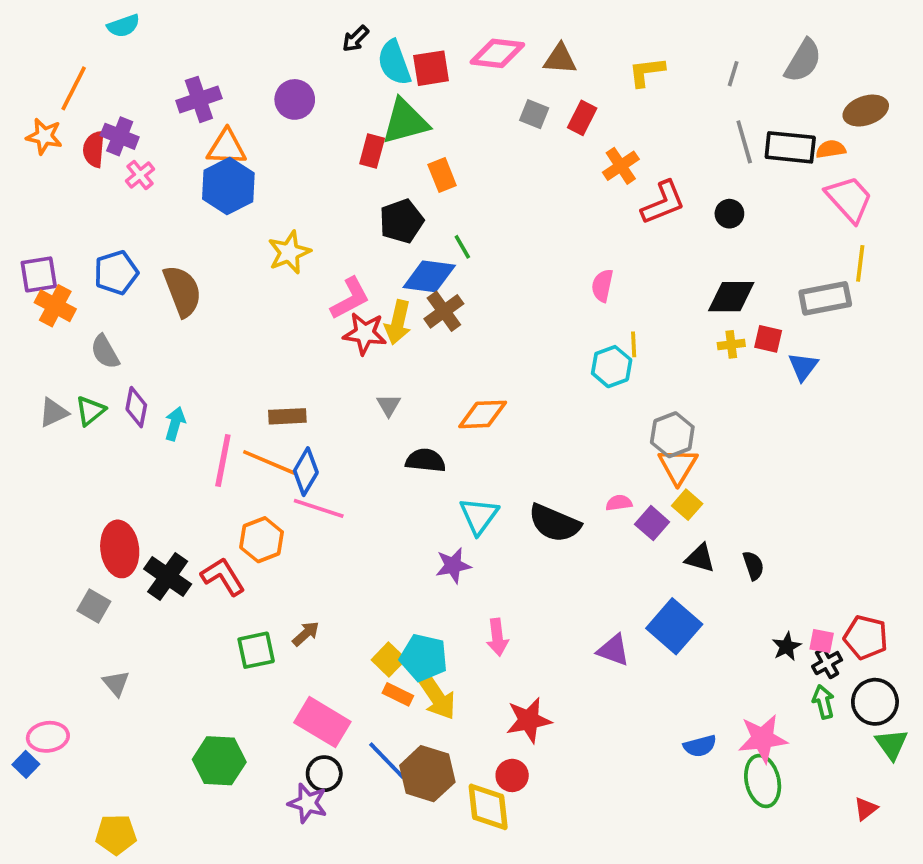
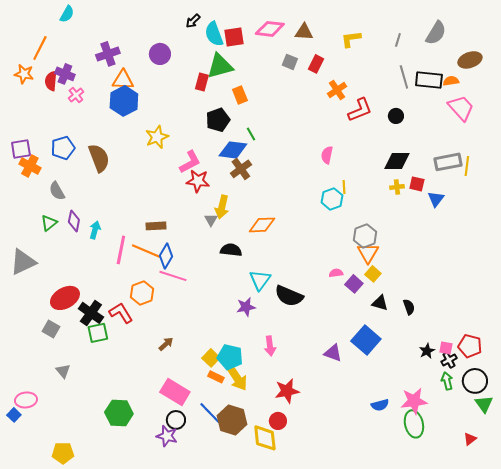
cyan semicircle: (123, 26) -> (67, 14), turned -42
yellow line: (860, 263) -> (467, 166), moved
yellow arrow: (398, 322) -> (222, 207), moved
gray triangle: (53, 413) -> (23, 262), moved, size x1.6
black semicircle: (554, 523) -> (289, 296), moved
red ellipse: (120, 549) -> (65, 298), turned 68
green square: (256, 650) -> (98, 333), moved

